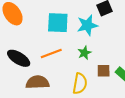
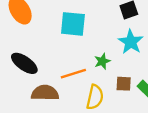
cyan star: (87, 25) -> (131, 42), moved, turned -30
orange line: (51, 54) -> (73, 74), moved

